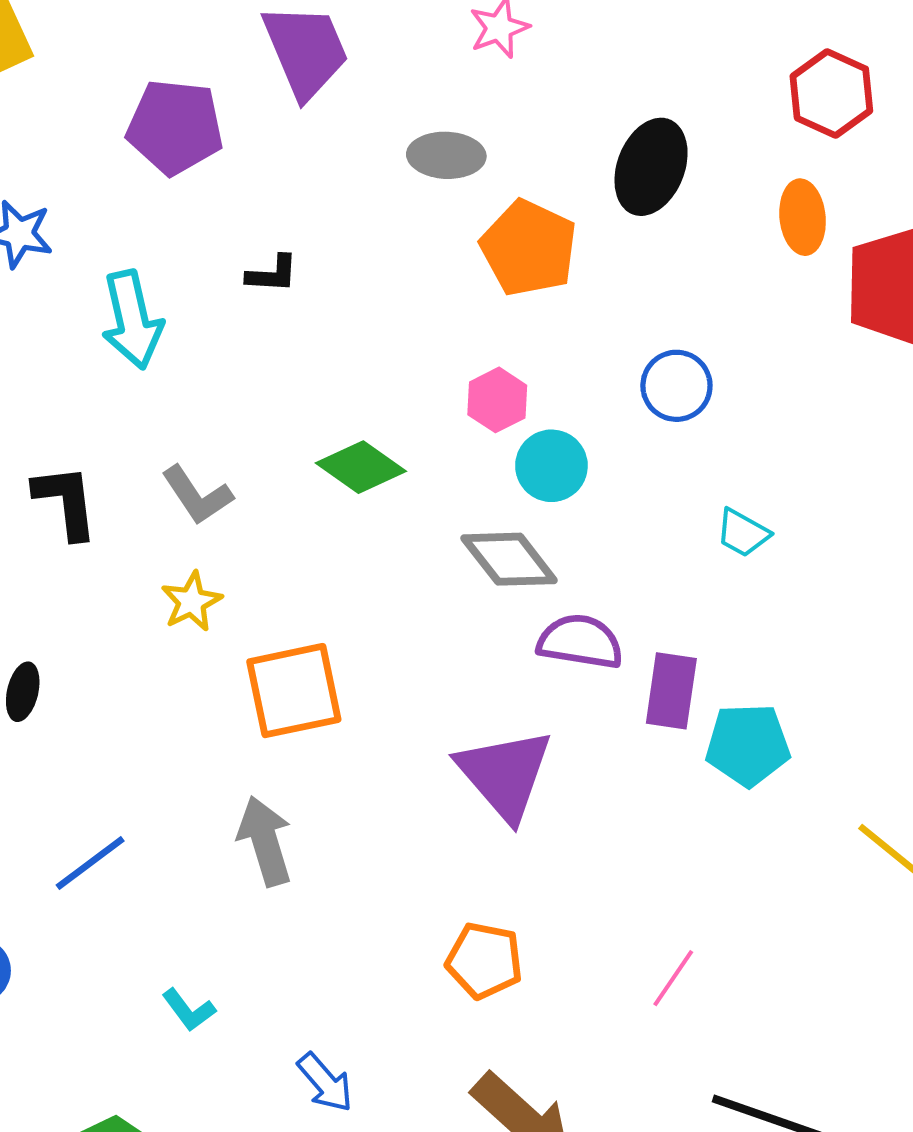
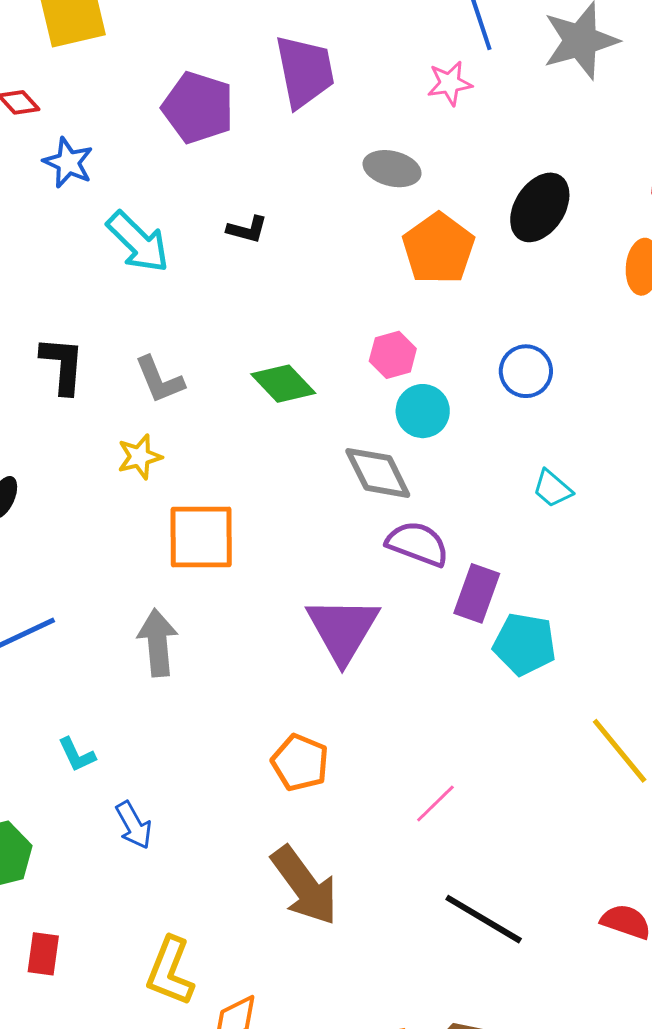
cyan arrow: (132, 320) -> (138, 242), turned -44
blue arrow: (325, 1082) -> (134, 825), moved

